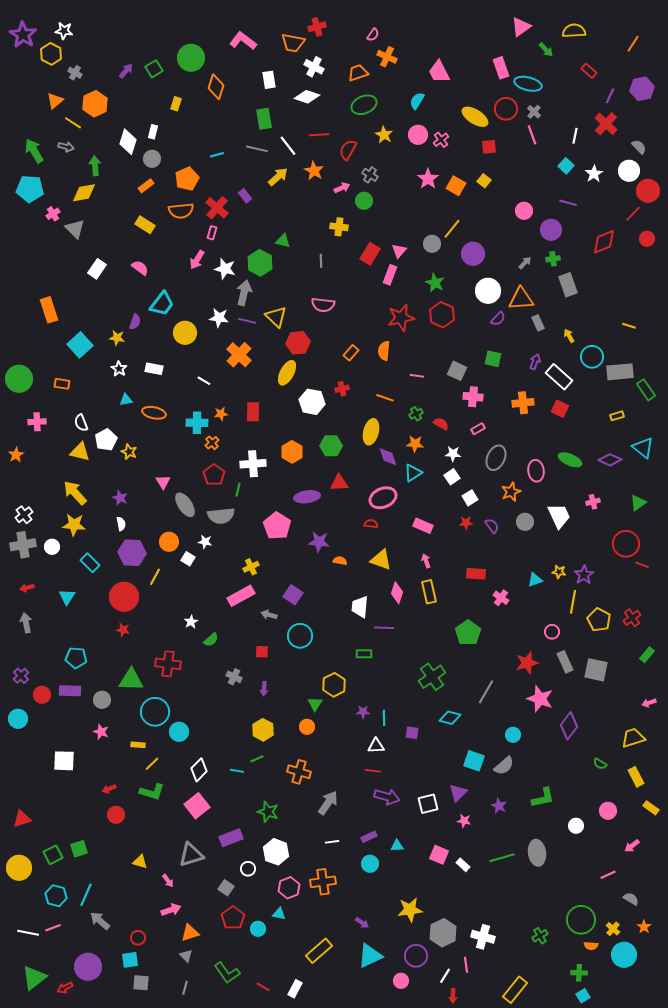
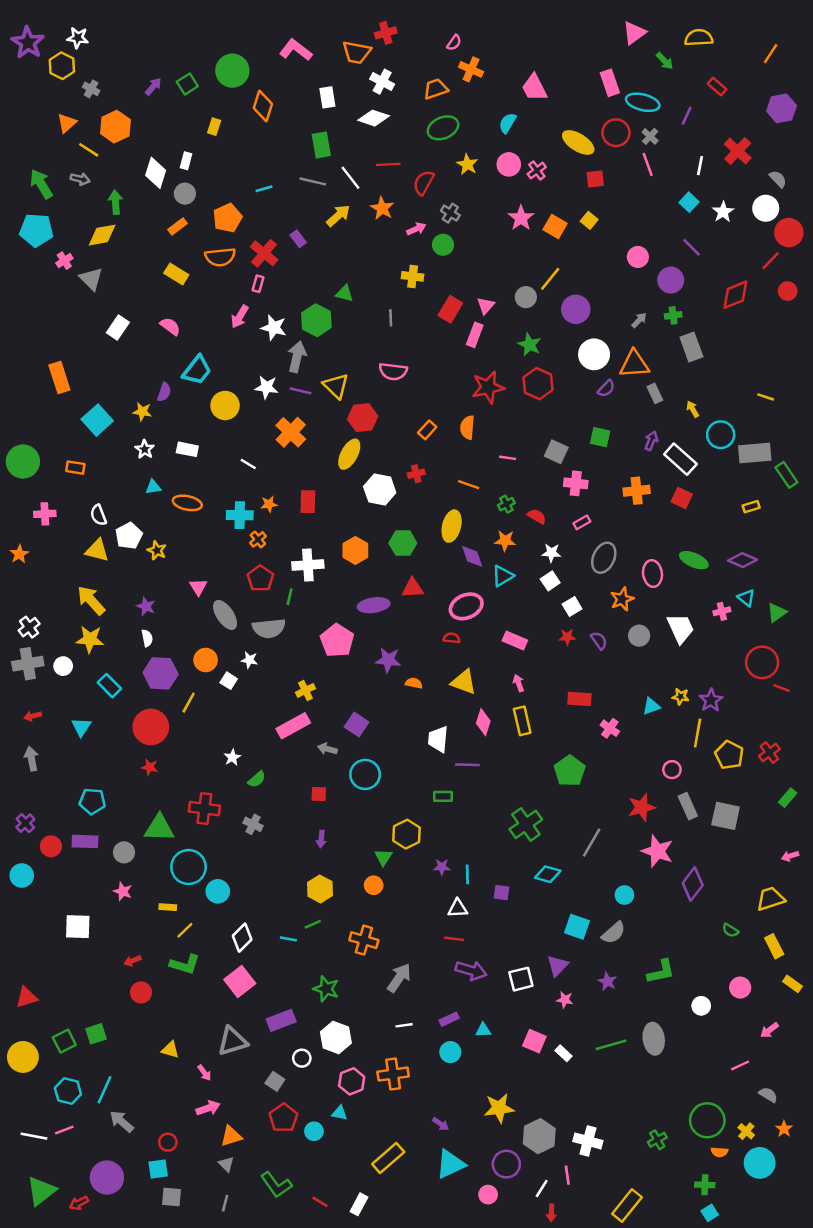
purple line: (610, 96) -> (687, 116), moved
purple line: (568, 203) -> (691, 247), turned 30
cyan triangle: (643, 448) -> (746, 598), moved, size x0.7
gray cross: (234, 677) -> (253, 824), moved

